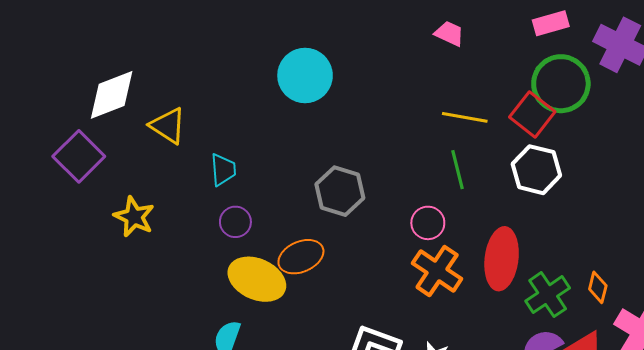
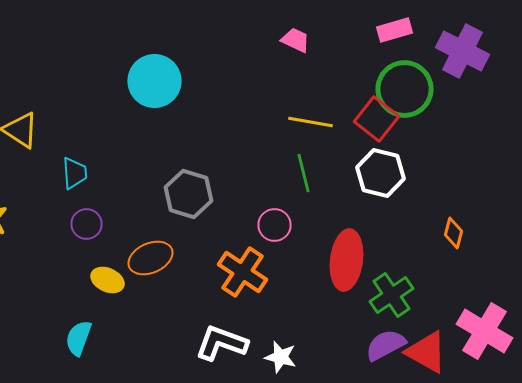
orange cross: (437, 271) -> (242, 272), moved
yellow ellipse: (257, 279) -> (108, 280), size x0.6
orange diamond: (598, 287) -> (454, 233), moved

